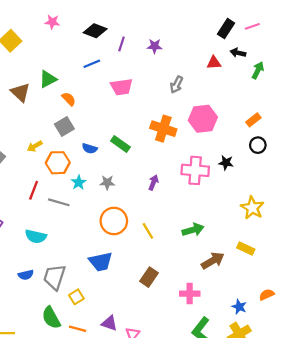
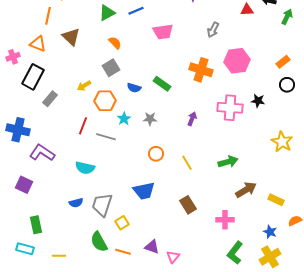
green triangle: (48, 79) -> (107, 13), moved
orange circle: (114, 221) -> (156, 154), size x0.6
yellow rectangle: (246, 248) -> (276, 200), moved
brown rectangle: (149, 277) -> (188, 205), turned -66

